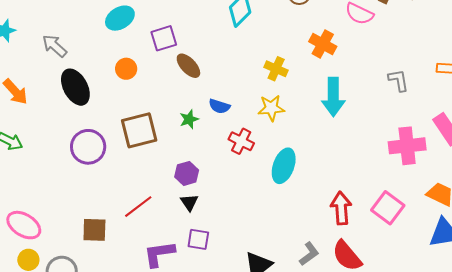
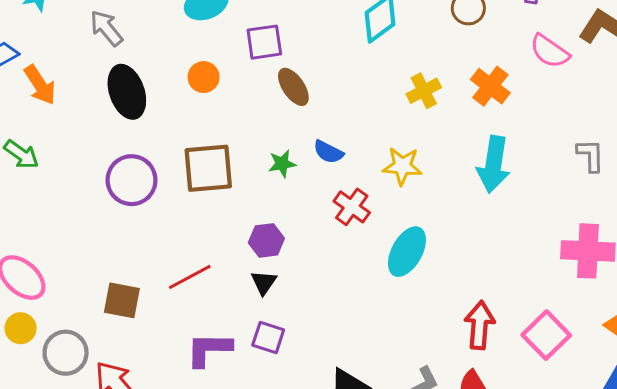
yellow cross: (276, 69) -> (424, 91), moved, turned 30

